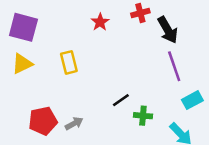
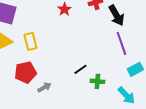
yellow rectangle: (69, 62) -> (30, 41), moved
red pentagon: (43, 121) -> (25, 72), moved

